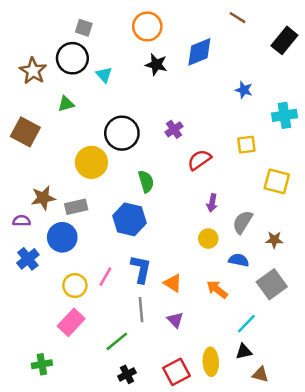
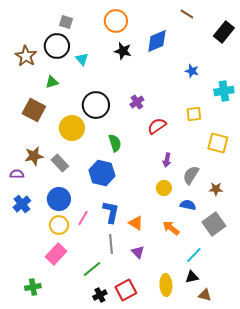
brown square: (25, 132) -> (34, 110), moved
gray rectangle: (76, 207) -> (60, 163), turned 60
blue circle: (62, 237) -> (59, 199), moved
red square: (177, 372) -> (126, 290), moved

